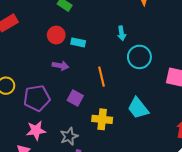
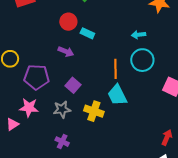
cyan arrow: (122, 33) -> (139, 35), moved, turned 80
orange line: (102, 77) -> (116, 69), moved
cyan trapezoid: (138, 108) -> (117, 95), moved
gray star: (69, 136) -> (62, 109), moved

